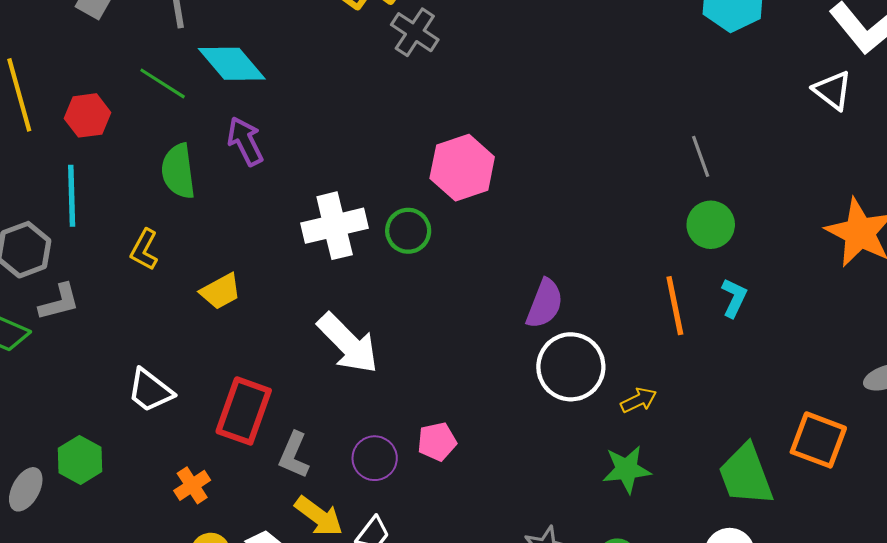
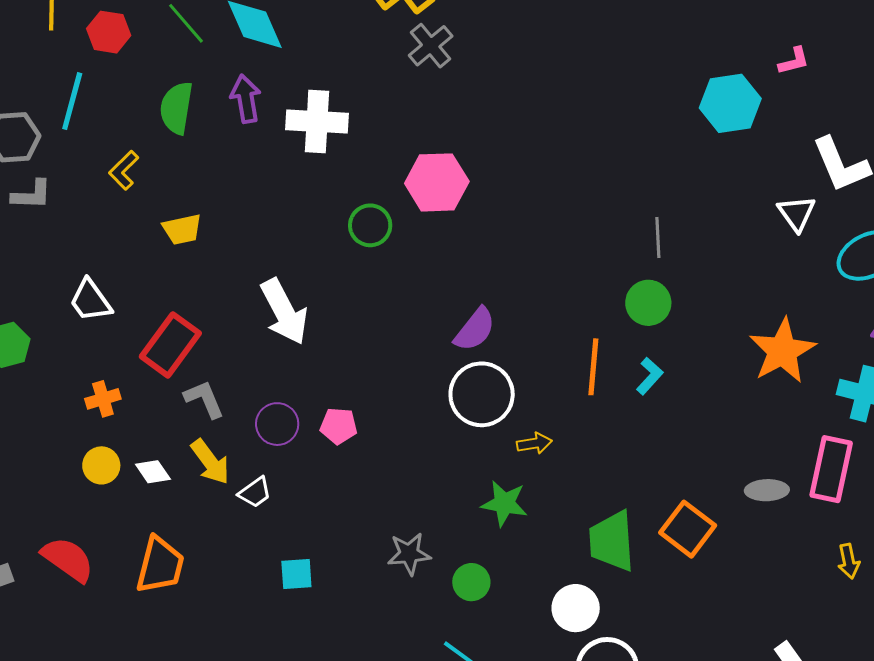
white cross: (335, 226) -> (317, 122), moved
gray L-shape: (294, 455) -> (204, 399), turned 117

